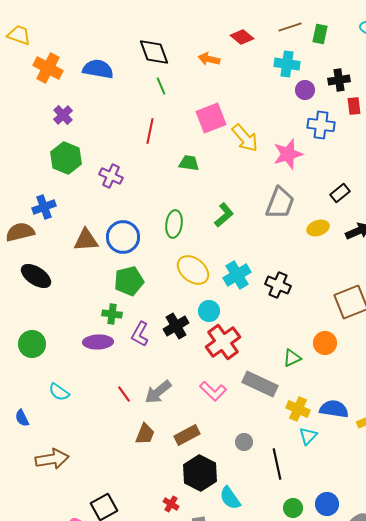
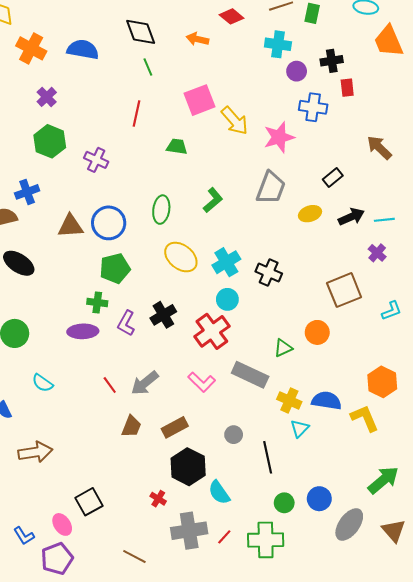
cyan circle: (209, 311) -> (227, 299), moved

